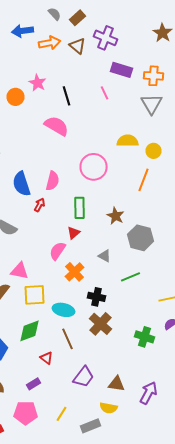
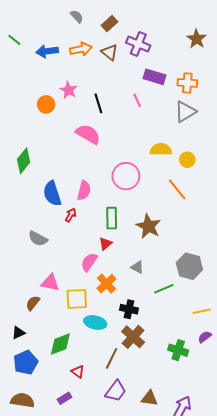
gray semicircle: (54, 14) -> (77, 16), moved
blue arrow: (22, 31) -> (47, 51), moved
gray triangle: (152, 104) -> (185, 112), turned 30
orange line: (144, 180) -> (177, 189), turned -60
brown star: (116, 216) -> (148, 226), size x1.4
gray hexagon: (140, 238) -> (189, 266), moved
yellow square: (34, 295) -> (77, 299), moved
brown line: (68, 339) -> (112, 358), moved, turned 50

